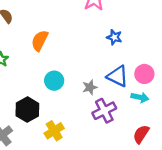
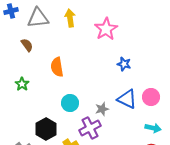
orange semicircle: (40, 41) -> (57, 67), turned -36
cyan arrow: (140, 97) -> (153, 128), moved
purple cross: (104, 111) -> (90, 128), moved

